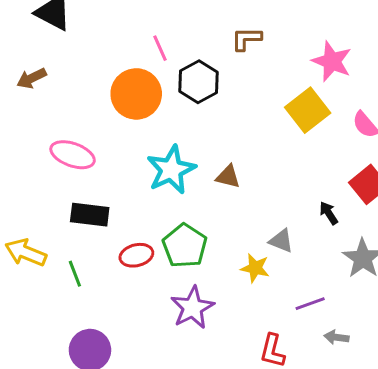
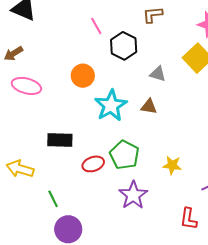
orange circle: (136, 94) -> (83, 76), moved, size x0.7
pink ellipse: (73, 155) -> (26, 86), moved
gray triangle: (281, 241) -> (158, 74), moved
green line: (75, 274) -> (53, 199), moved

